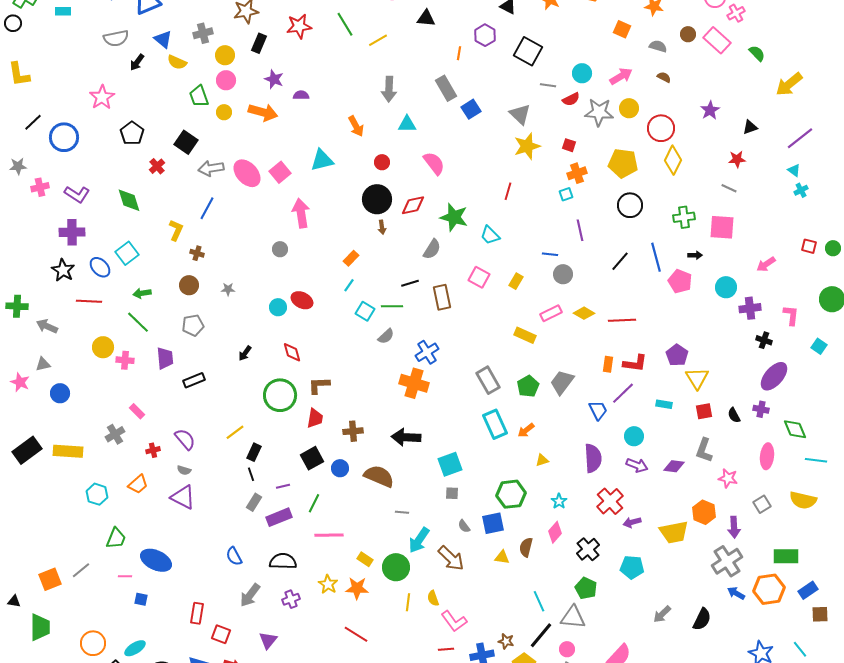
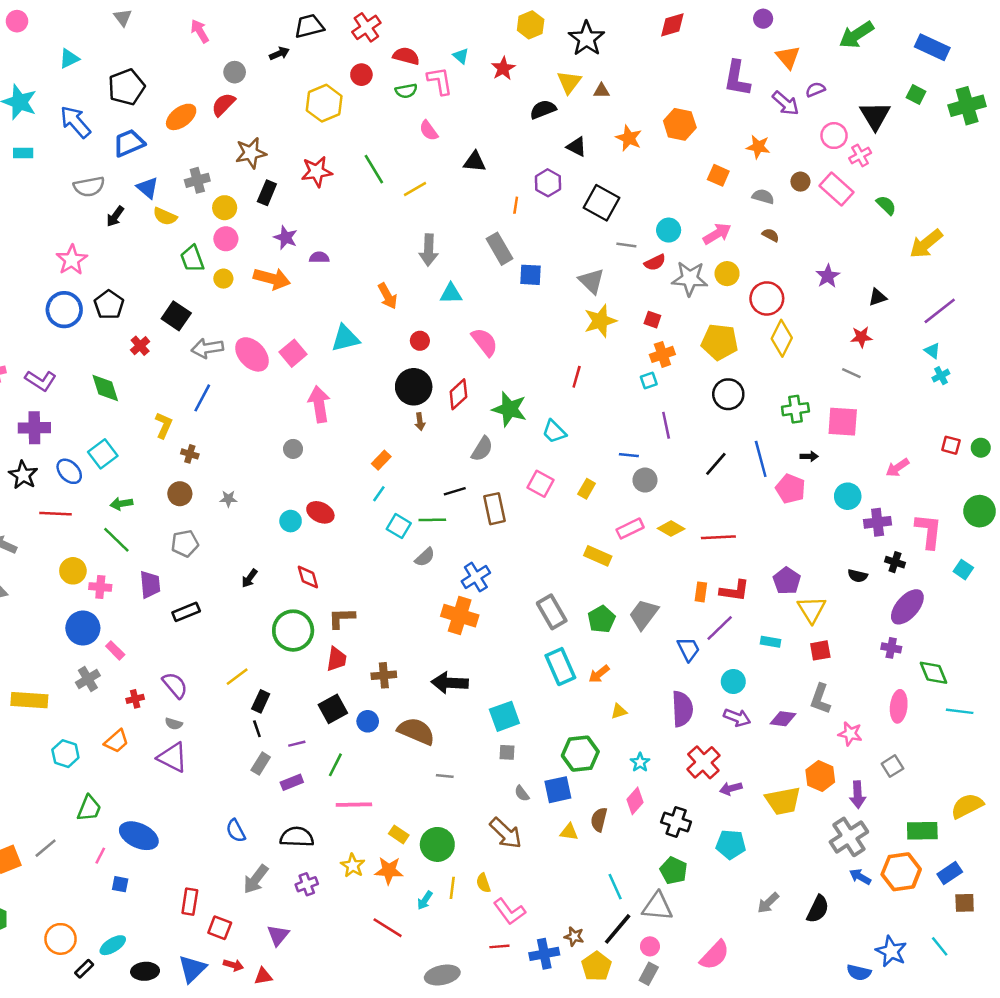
blue square: (471, 109) -> (531, 275), turned 36
blue circle: (64, 137) -> (64, 310), moved
red diamond: (413, 205) -> (458, 394), turned -30
pink L-shape: (791, 315) -> (929, 531), size x1.4
blue circle: (60, 393) -> (83, 628), moved, size x1.4
black semicircle: (734, 415) -> (858, 576), moved, turned -49
yellow semicircle: (803, 500) -> (967, 806), moved, turned 140
purple rectangle: (279, 517) -> (292, 782), size x0.7
cyan arrow: (419, 540) -> (425, 900), moved, size x0.6
black cross: (588, 549) -> (676, 822), turned -30
pink line: (125, 576) -> (100, 856), turned -64

